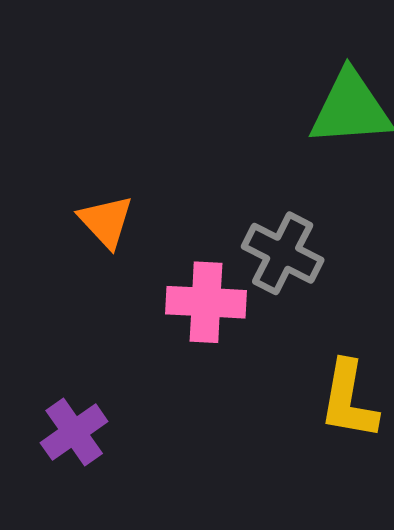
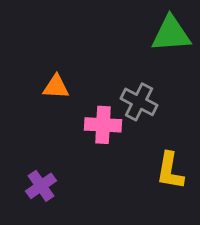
orange triangle: (106, 221) -> (56, 87), turned -44

